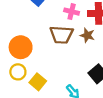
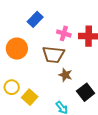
brown star: (87, 35) -> (65, 75), moved
orange circle: (21, 47) -> (17, 49), moved

